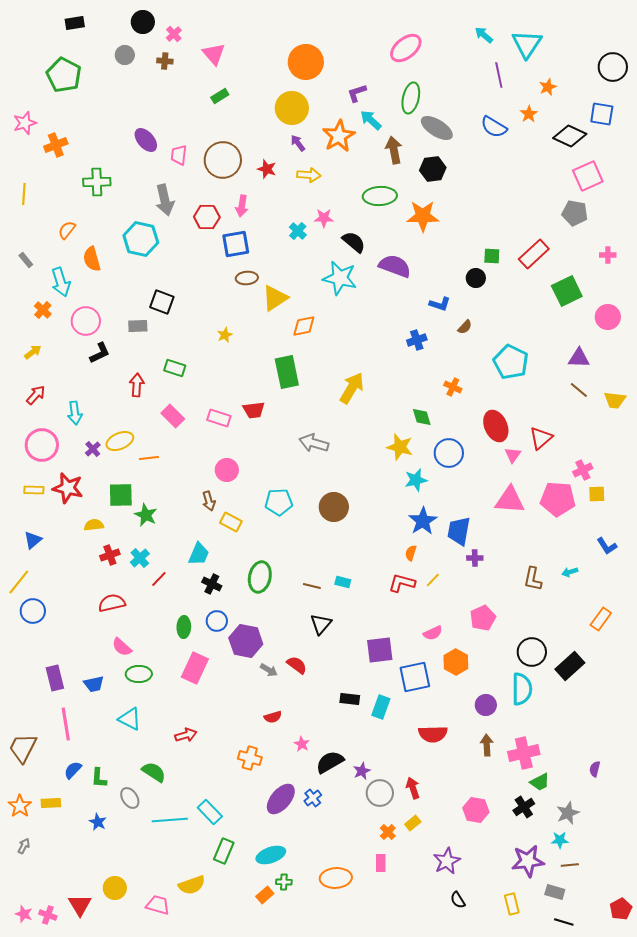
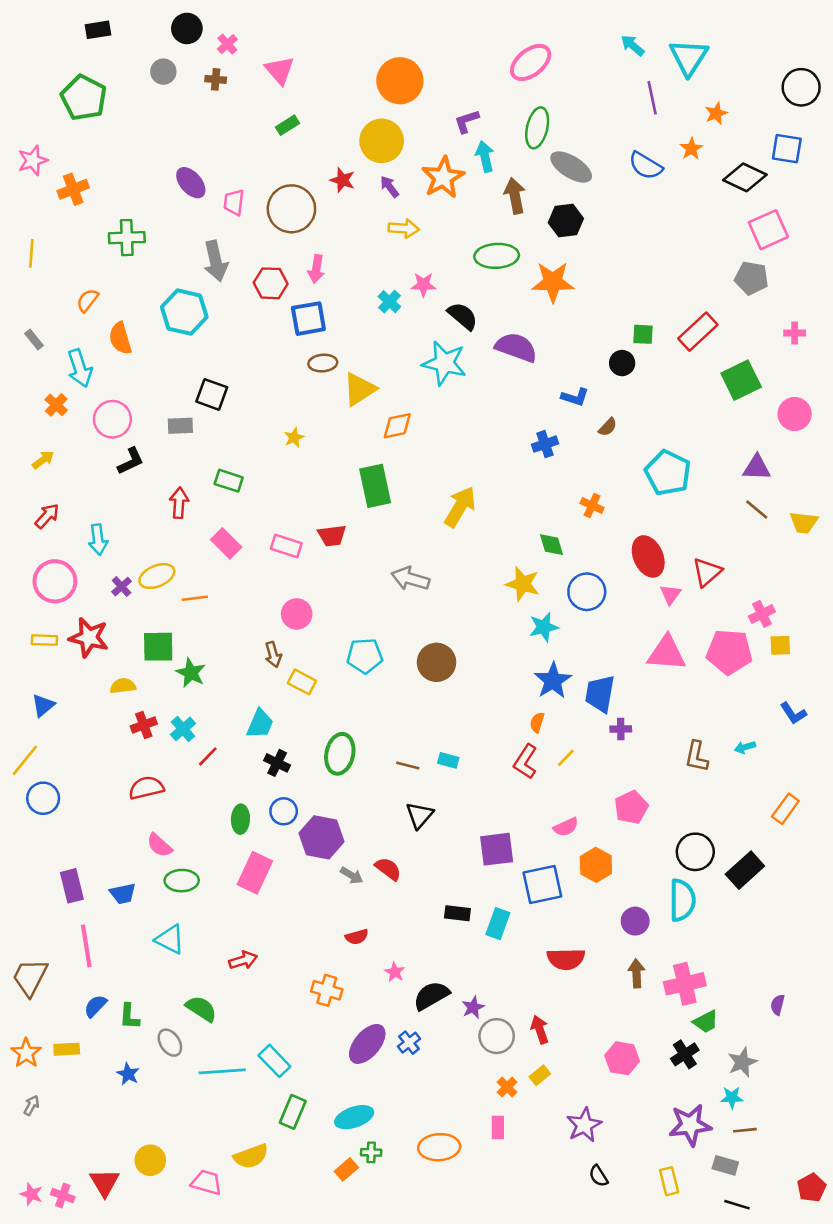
cyan arrow: (371, 120) -> (485, 157), turned 35
red star: (267, 169) -> (342, 180), moved
red L-shape: (402, 583) -> (525, 762), turned -72

